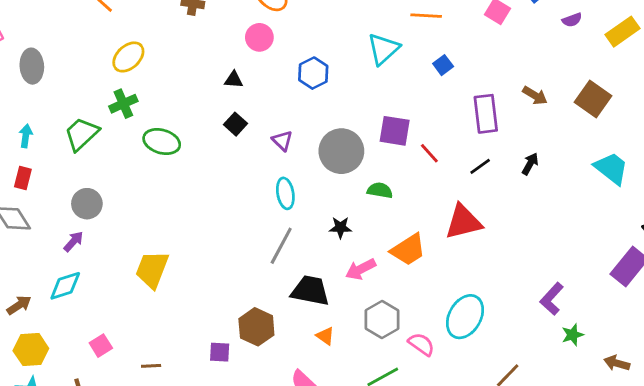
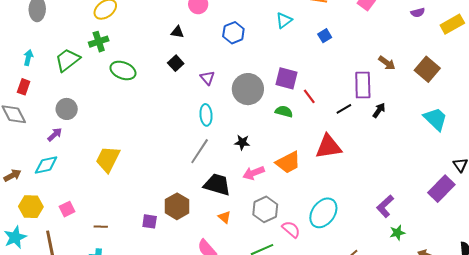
cyan triangle: (383, 49) -> (284, 20), size x0.7
purple rectangle: (486, 114) -> (363, 85), moved
green semicircle: (380, 190) -> (284, 112), moved
yellow hexagon: (31, 350) -> (31, 207), moved

